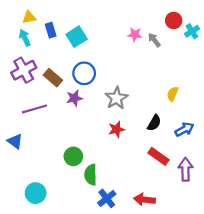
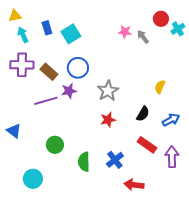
yellow triangle: (29, 17) -> (15, 16), moved
purple cross: (24, 70) -> (22, 65), turned 30
purple line: (35, 109) -> (46, 101), moved
green circle: (73, 156) -> (55, 145), moved
blue cross: (107, 198) -> (115, 160), moved

